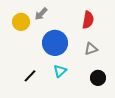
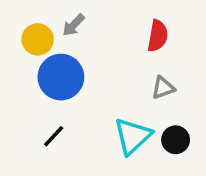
blue circle: (55, 43) -> (61, 77), moved
cyan triangle: (60, 71) -> (133, 136), moved, size x1.6

